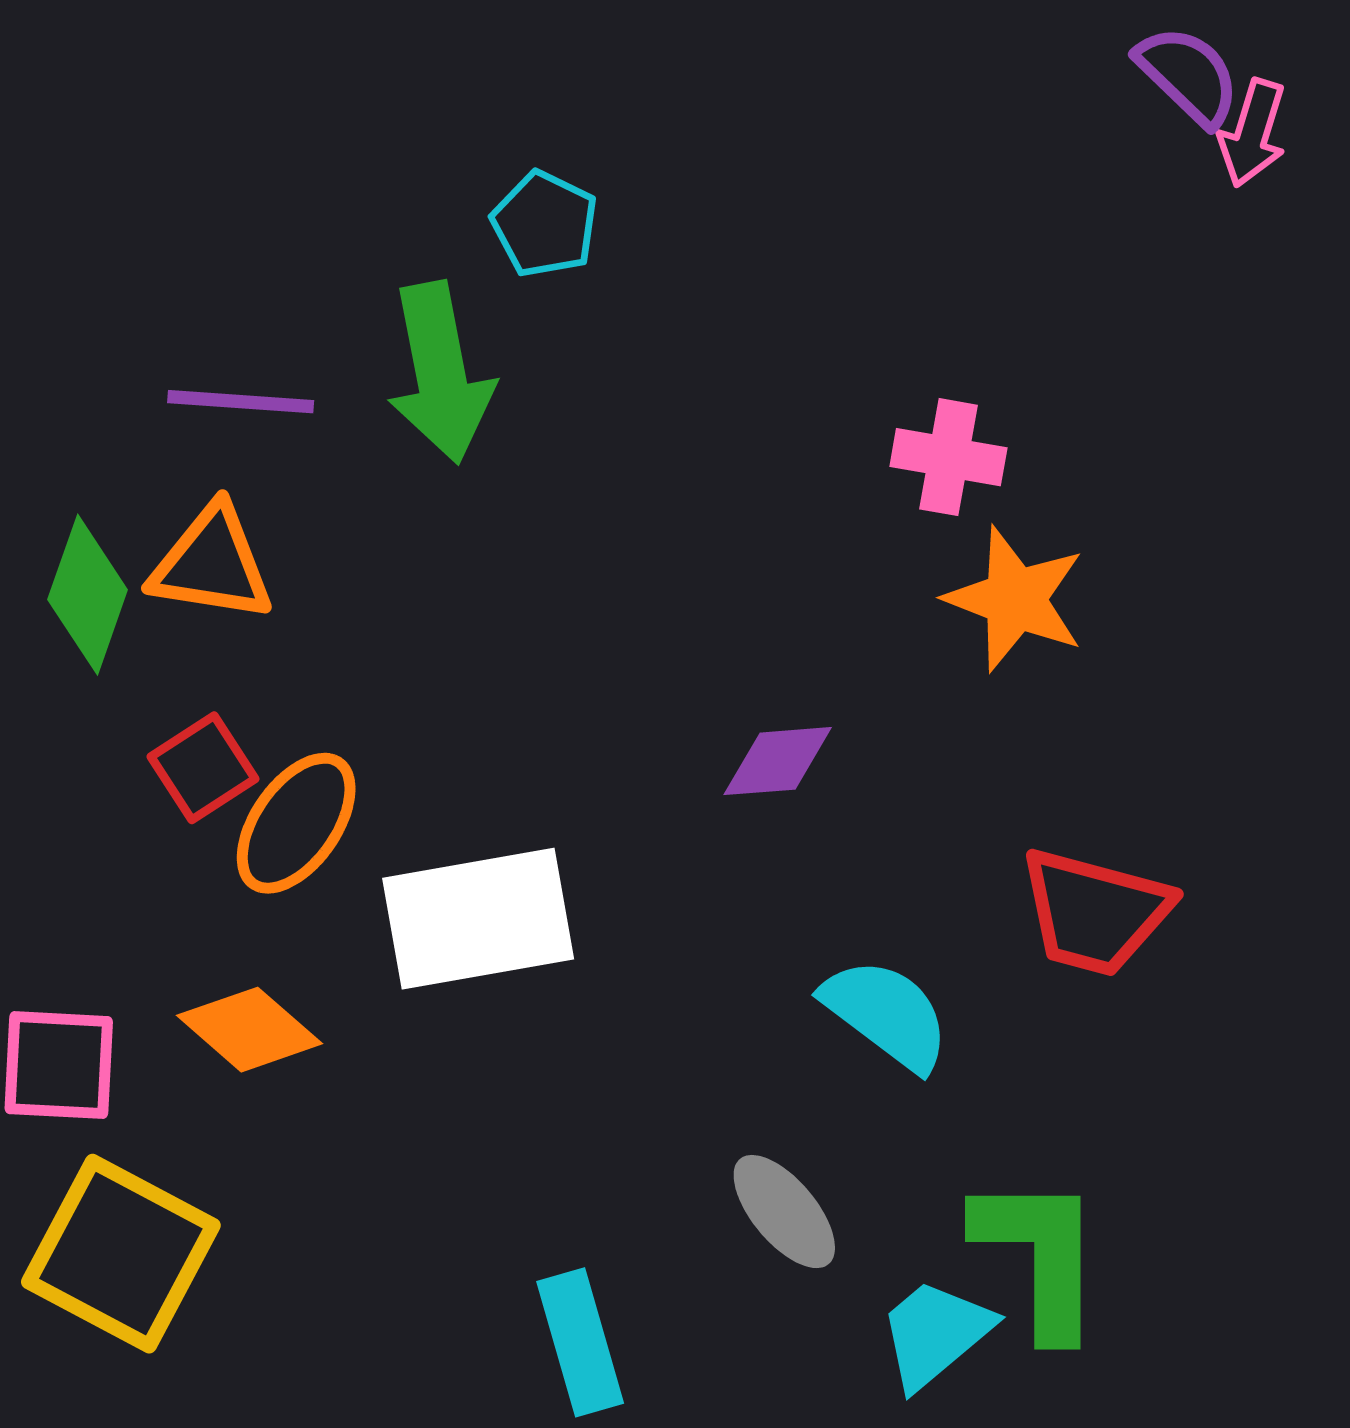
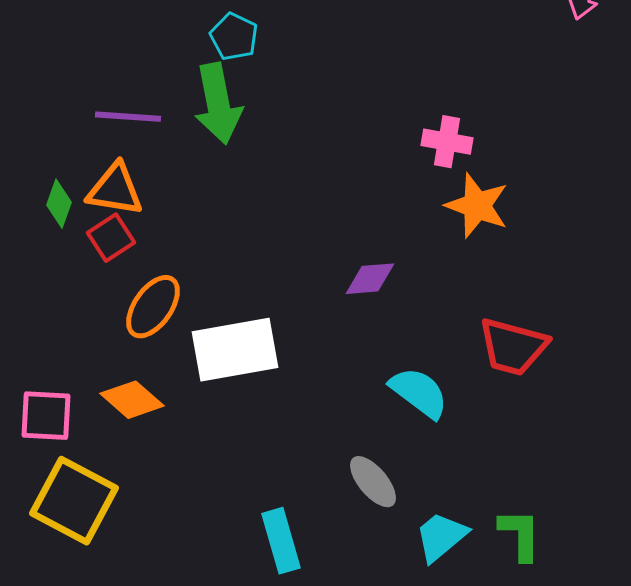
cyan pentagon: (545, 224) -> (234, 37), moved
green diamond: (88, 595) -> (59, 204), size x0.7
red square: (203, 768) -> (111, 238), moved
green L-shape: (1039, 1256) -> (520, 535), moved, size x0.7

